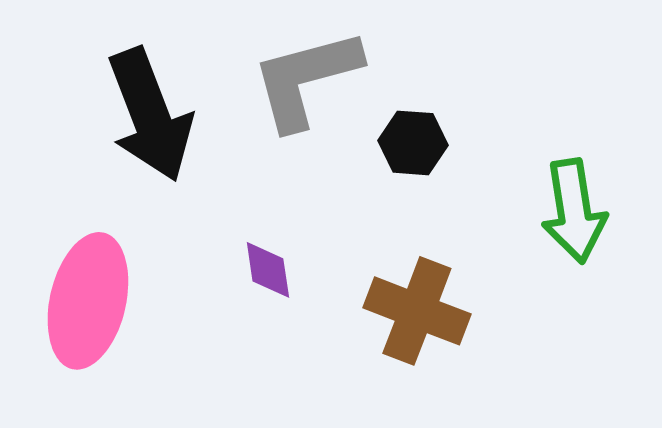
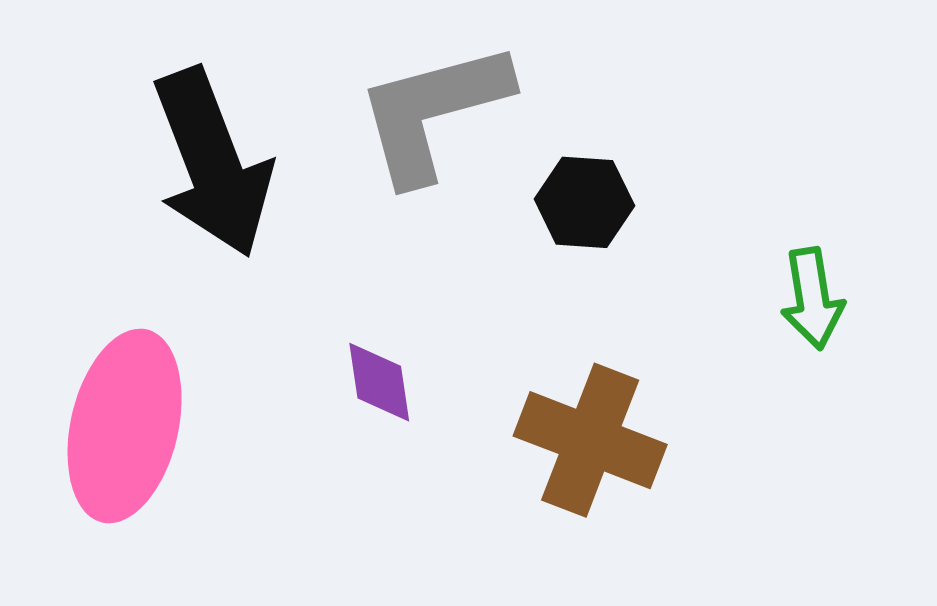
green arrow: (574, 211) -> (812, 299), size x0.7

